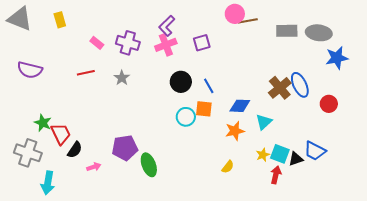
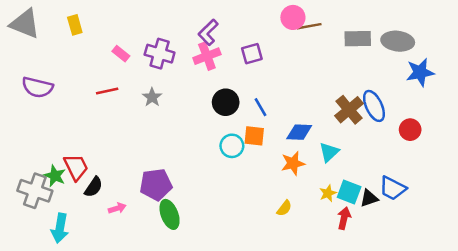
green star: (43, 123) -> (55, 176), moved
green ellipse: (149, 165) -> (170, 214), moved

